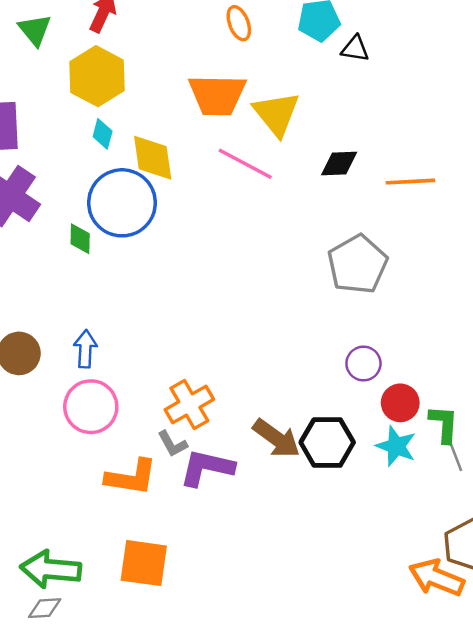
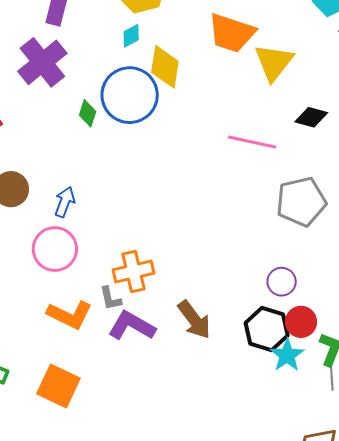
cyan diamond: (103, 134) -> (131, 36), turned 30
pink line: (245, 164) -> (252, 142), moved, turned -33
black hexagon: (327, 442) -> (267, 329), moved

